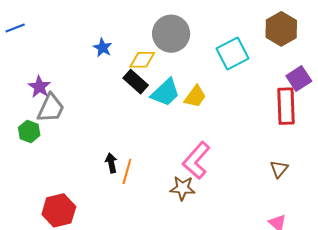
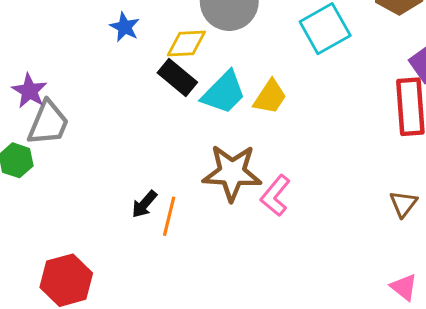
pink L-shape: (196, 160) -> (275, 196), size x0.7
black arrow: (111, 163) -> (144, 204), turned -126
brown star: (183, 188) -> (232, 173), moved, size x1.5

